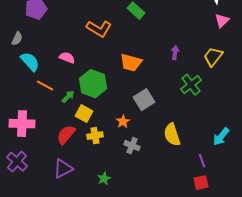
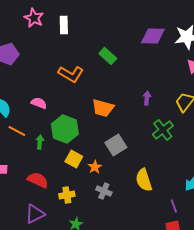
green arrow: (68, 97) -> (40, 142), turned -40
yellow square: (84, 114) -> (74, 159), moved
red semicircle: (66, 135) -> (38, 180), turned 75
yellow cross: (95, 136) -> (67, 195), moved

